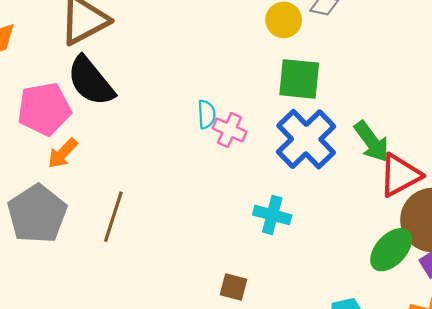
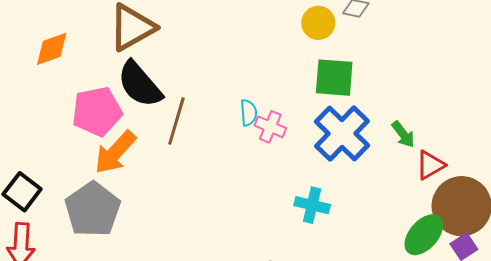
green arrow: (372, 142) -> (403, 134), size x0.7
orange arrow: (63, 153) -> (115, 152), size x1.5
red triangle: (400, 175) -> (430, 165), size x0.7
brown line: (113, 217) -> (176, 121), moved

